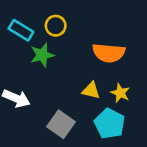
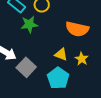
gray square: (61, 124) -> (26, 67), moved
cyan pentagon: (110, 124) -> (58, 78), moved

